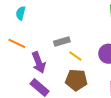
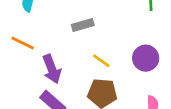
gray rectangle: (62, 42) -> (83, 25), moved

